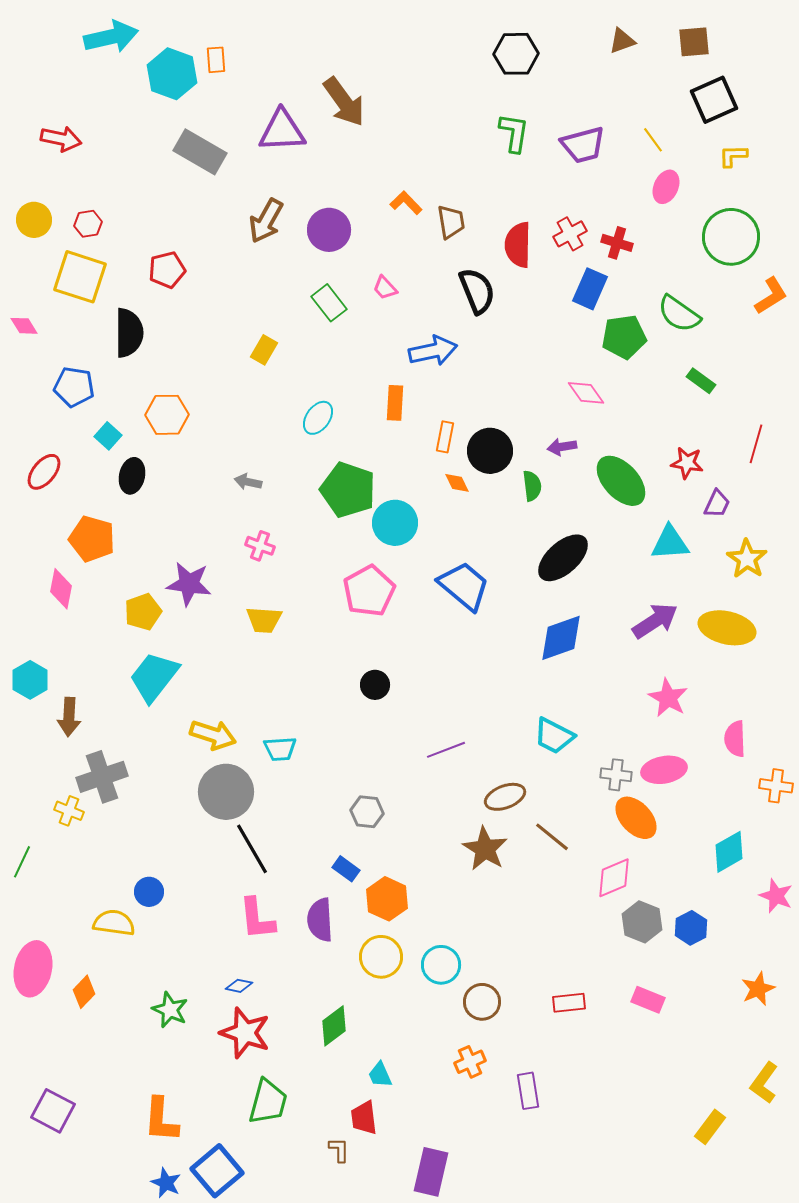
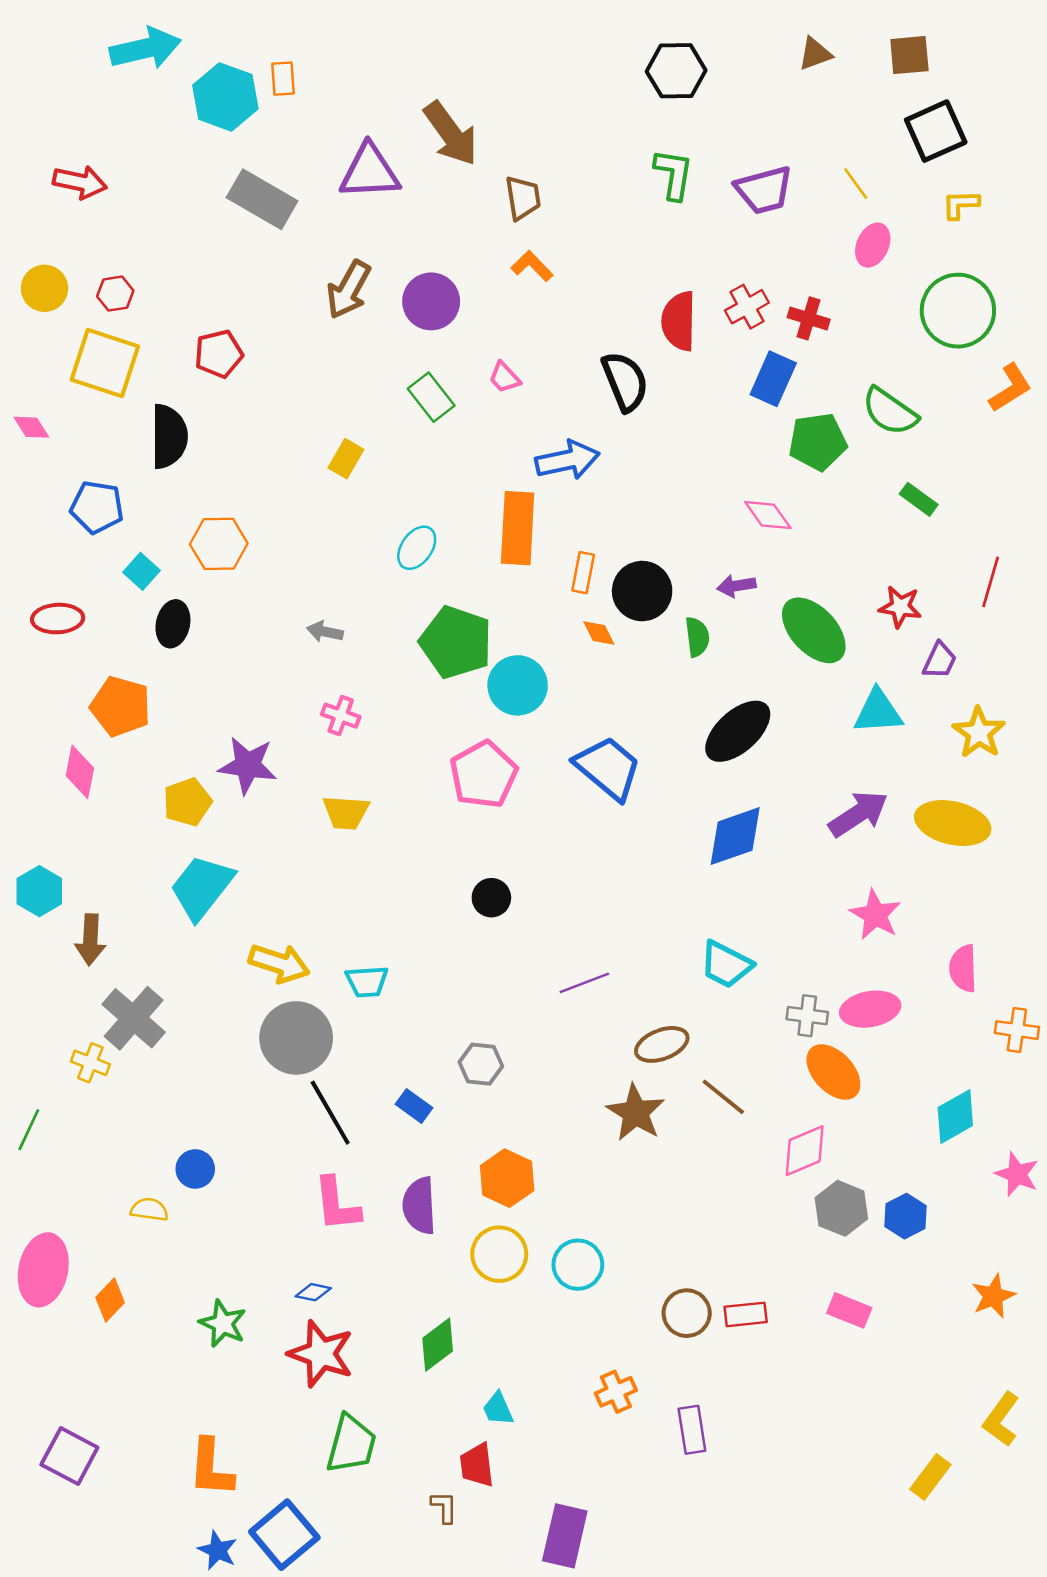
brown trapezoid: (451, 222) -> (523, 198), moved
orange rectangle: (395, 403) -> (518, 528), size x1.6
red ellipse: (44, 472) -> (58, 619), turned 48
gray cross: (102, 777) -> (134, 1018), turned -30
blue rectangle: (346, 869) -> (414, 1106), moved
yellow semicircle: (114, 923) -> (149, 1210), size x0.7
brown circle: (482, 1002) -> (687, 1313), moved

